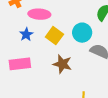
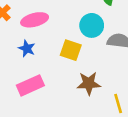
yellow square: (54, 36) -> (71, 50), moved
brown star: (62, 64) -> (89, 83), moved

